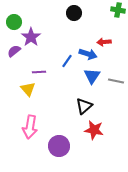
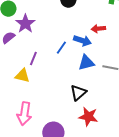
purple line: (39, 72) -> (33, 59), turned -64
blue triangle: (92, 76) -> (86, 63), turned 42
yellow triangle: (28, 89) -> (22, 76), turned -35

